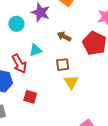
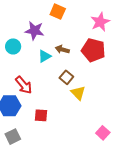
cyan triangle: (36, 50) -> (45, 56), moved
brown square: (63, 65) -> (66, 77), turned -32

